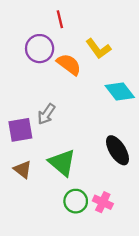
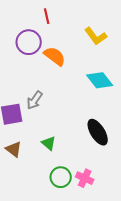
yellow L-shape: (98, 49) -> (96, 36), moved
green triangle: (62, 163) -> (49, 143), size x0.6

